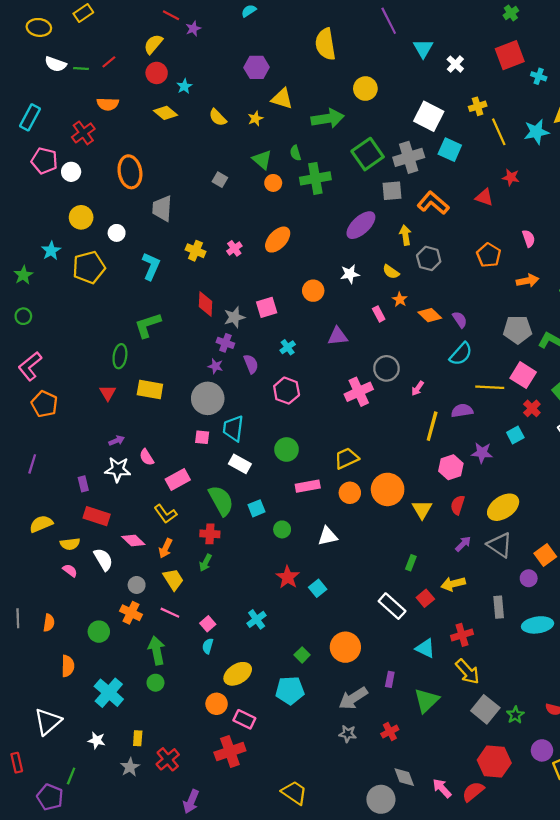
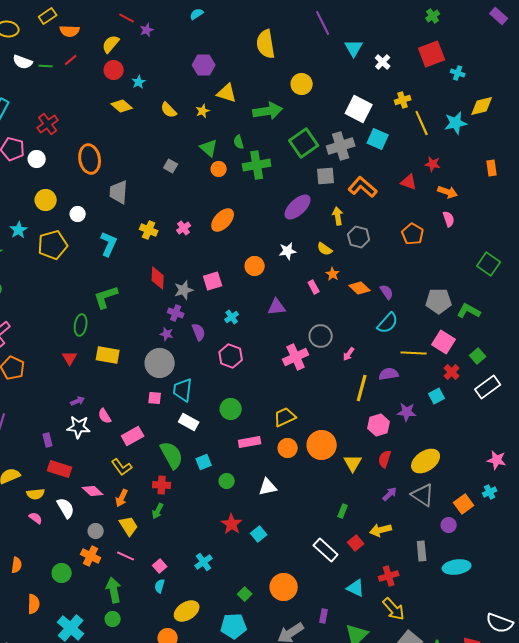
orange semicircle: (108, 104) -> (70, 31), moved
orange arrow: (528, 281) -> (448, 192), moved, turned 30

